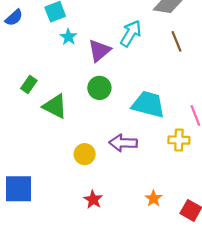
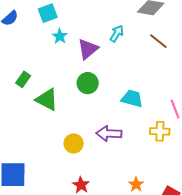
cyan arrow: (131, 33) -> (117, 34), size x0.7
brown line: (177, 41) -> (158, 41), turned -30
cyan trapezoid: (148, 104) -> (132, 99), size x0.7

